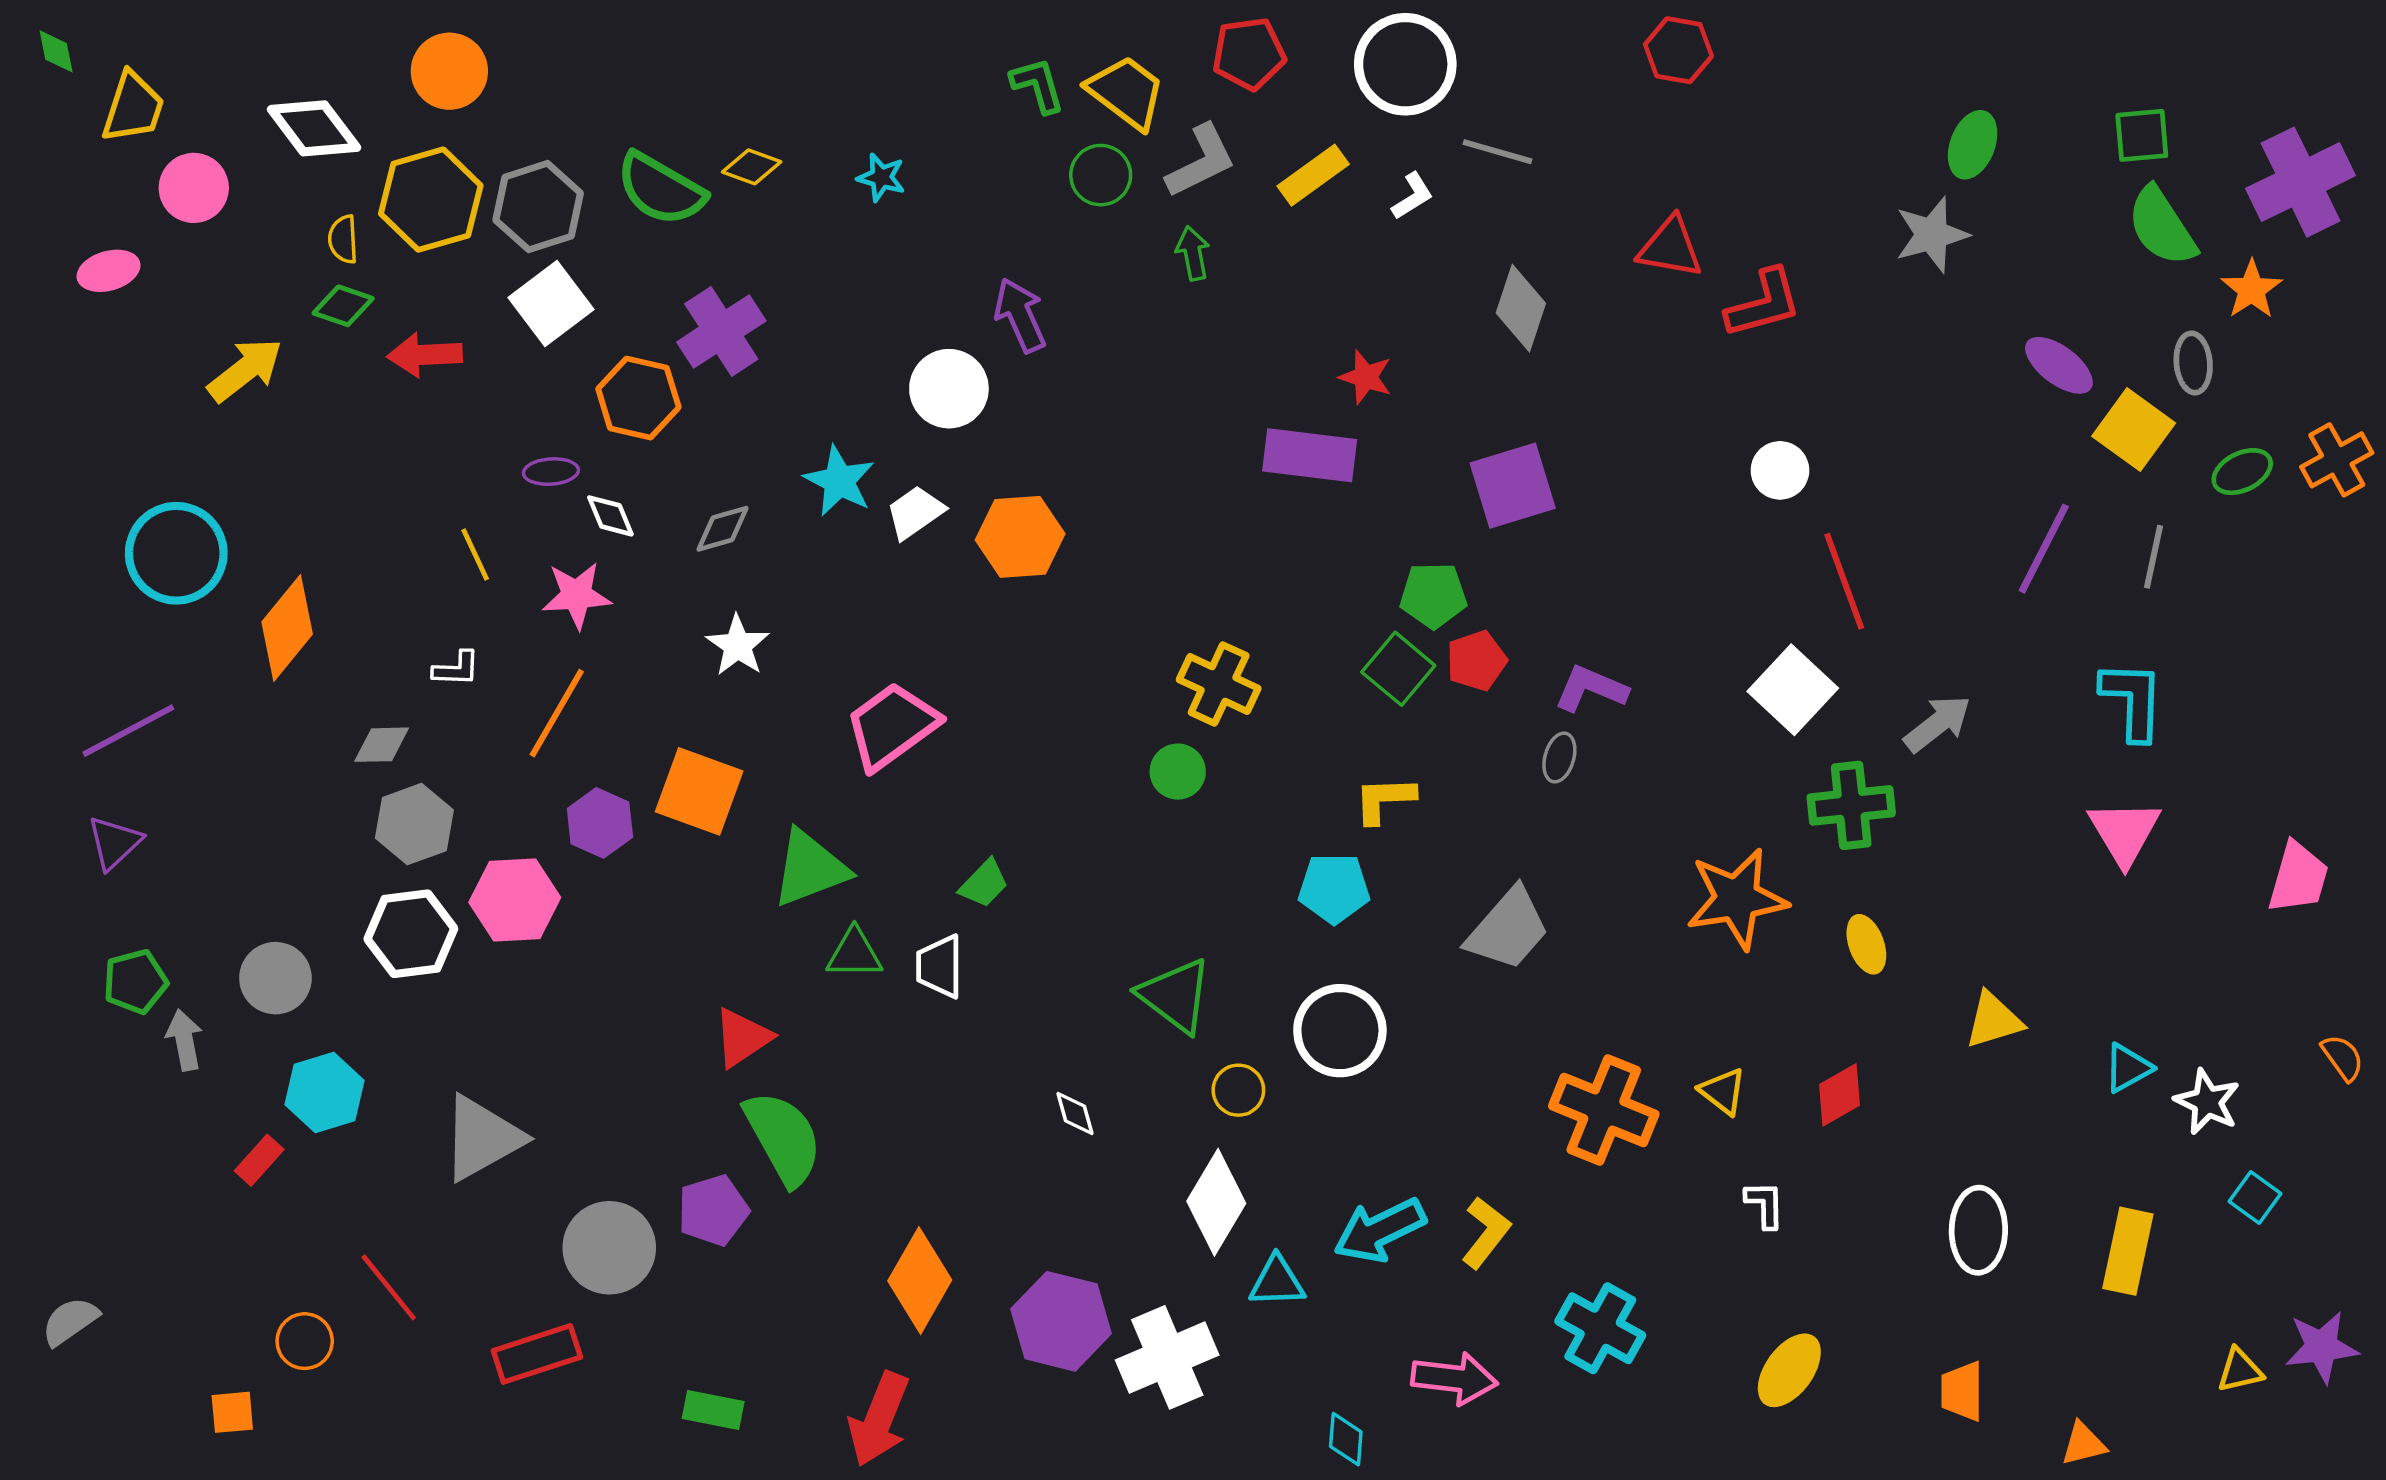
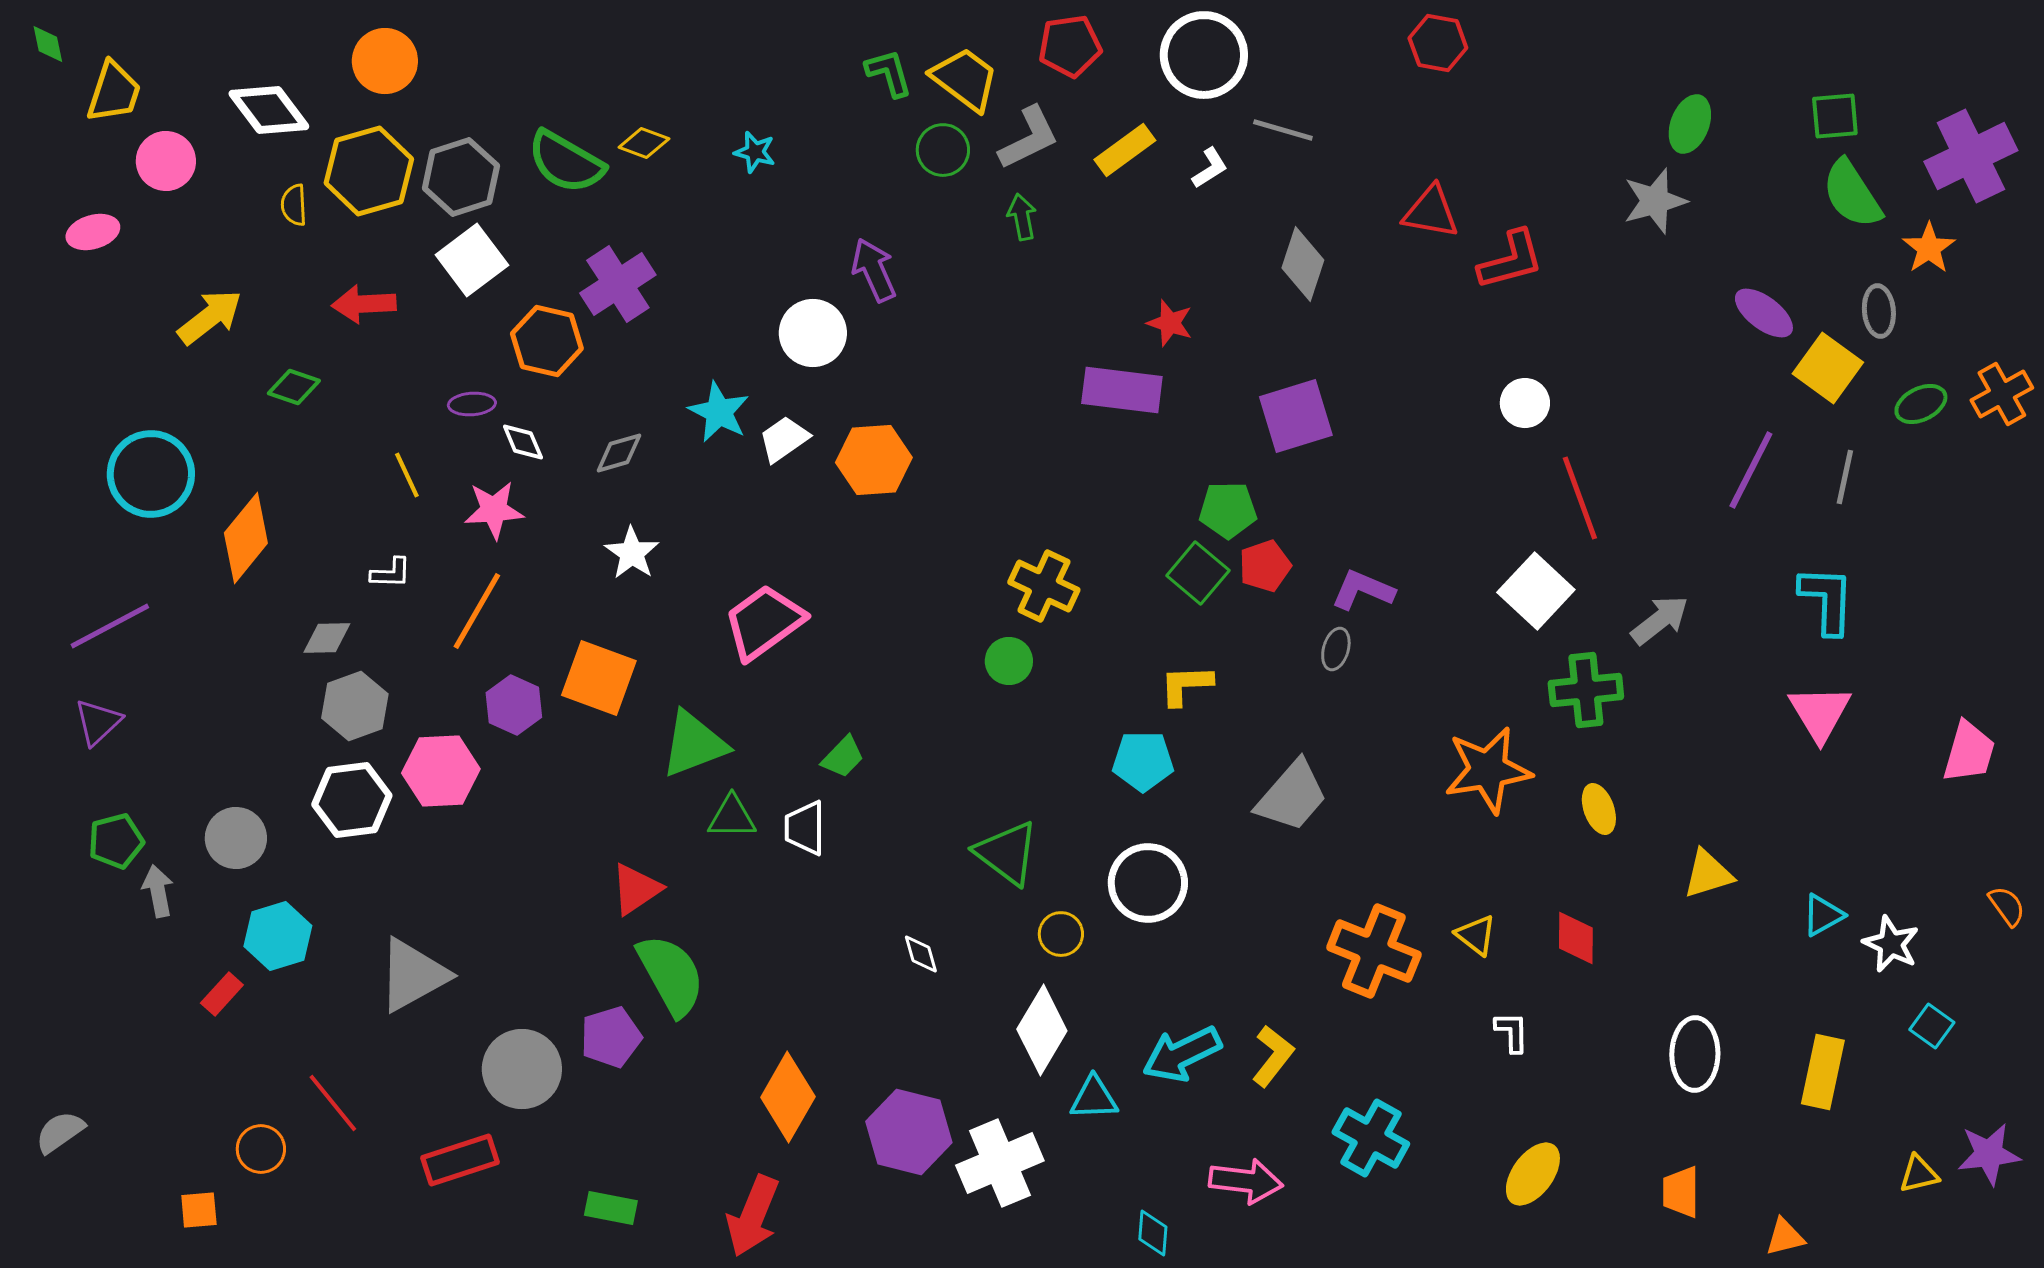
green diamond: (343, 306) -> (294, 387), moved
red diamond: (1840, 1095) -> (1576, 938), turned -60

